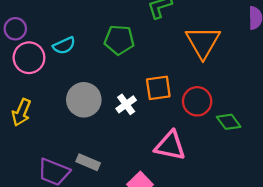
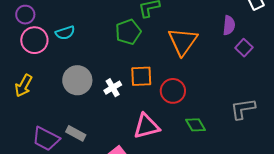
green pentagon: (119, 40) -> (128, 32), moved, turned -30
green diamond: (229, 122) -> (195, 125), moved
pink triangle: (170, 146) -> (146, 126), turned -32

